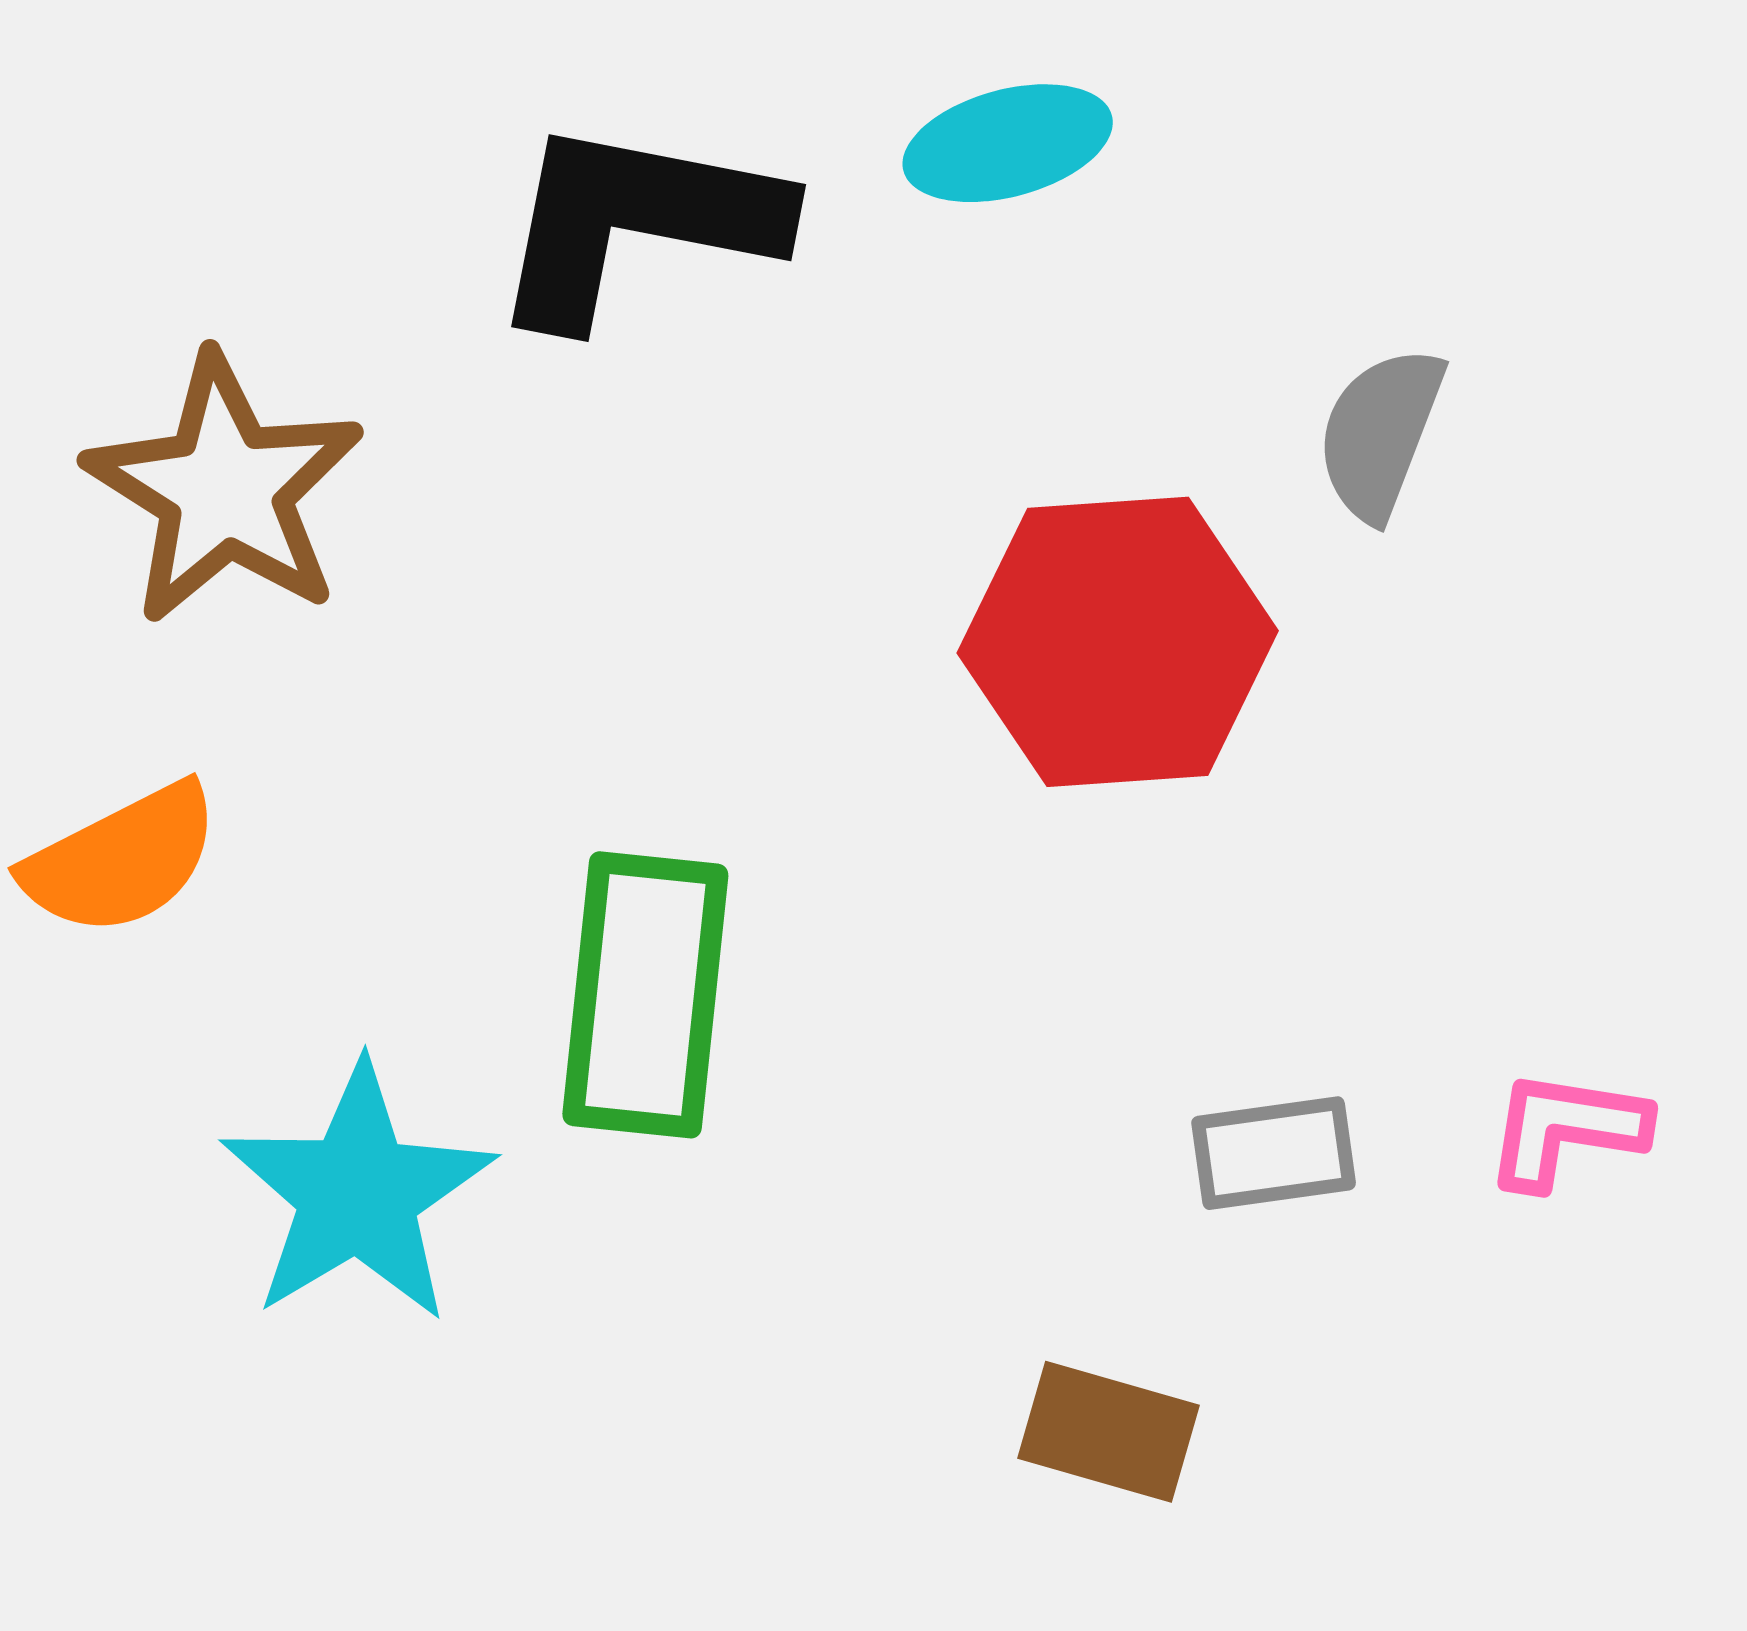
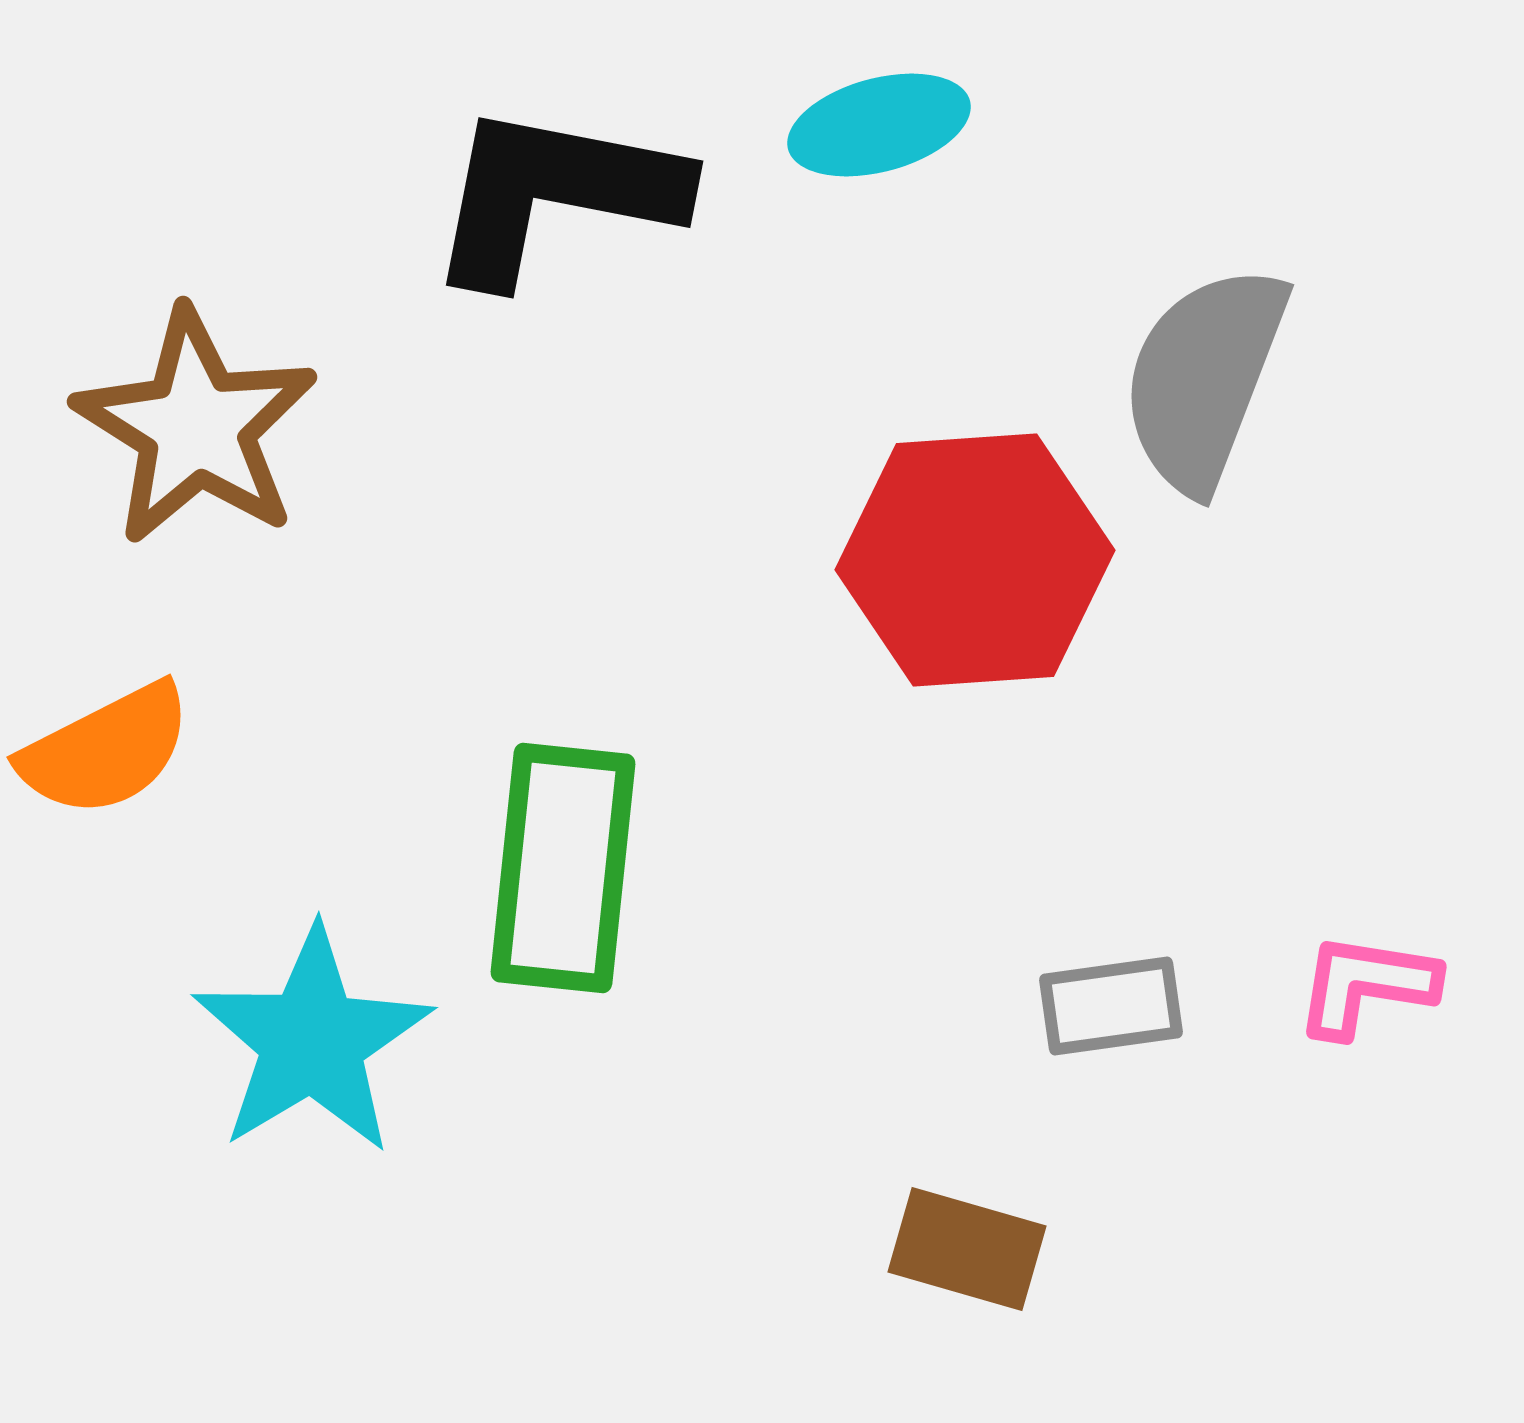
gray semicircle: (1380, 433) -> (1204, 378), size x1.5

